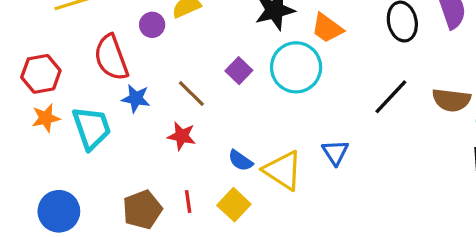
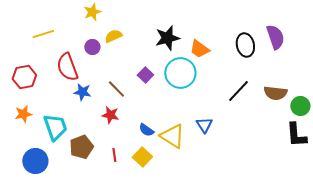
orange star: (46, 118) -> (23, 114), moved
cyan trapezoid: (92, 128) -> (55, 127), moved
brown pentagon: (142, 210) -> (81, 147), moved

